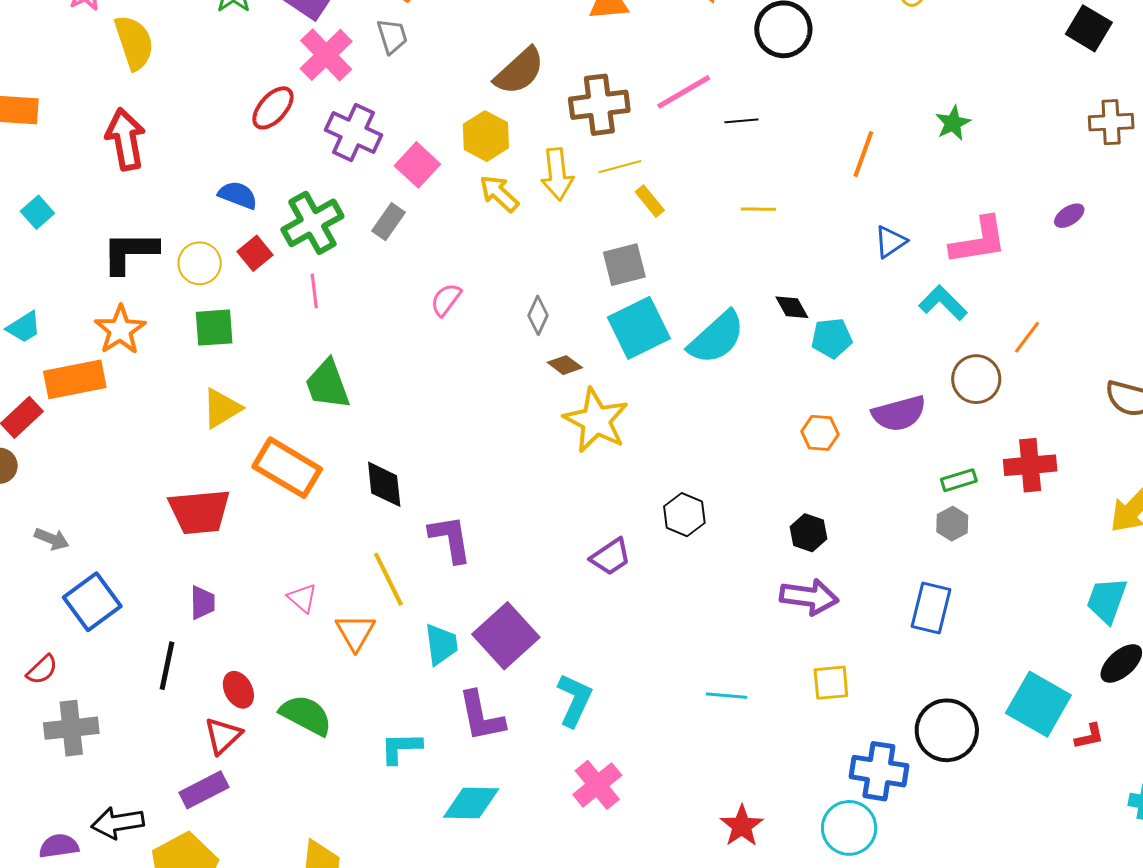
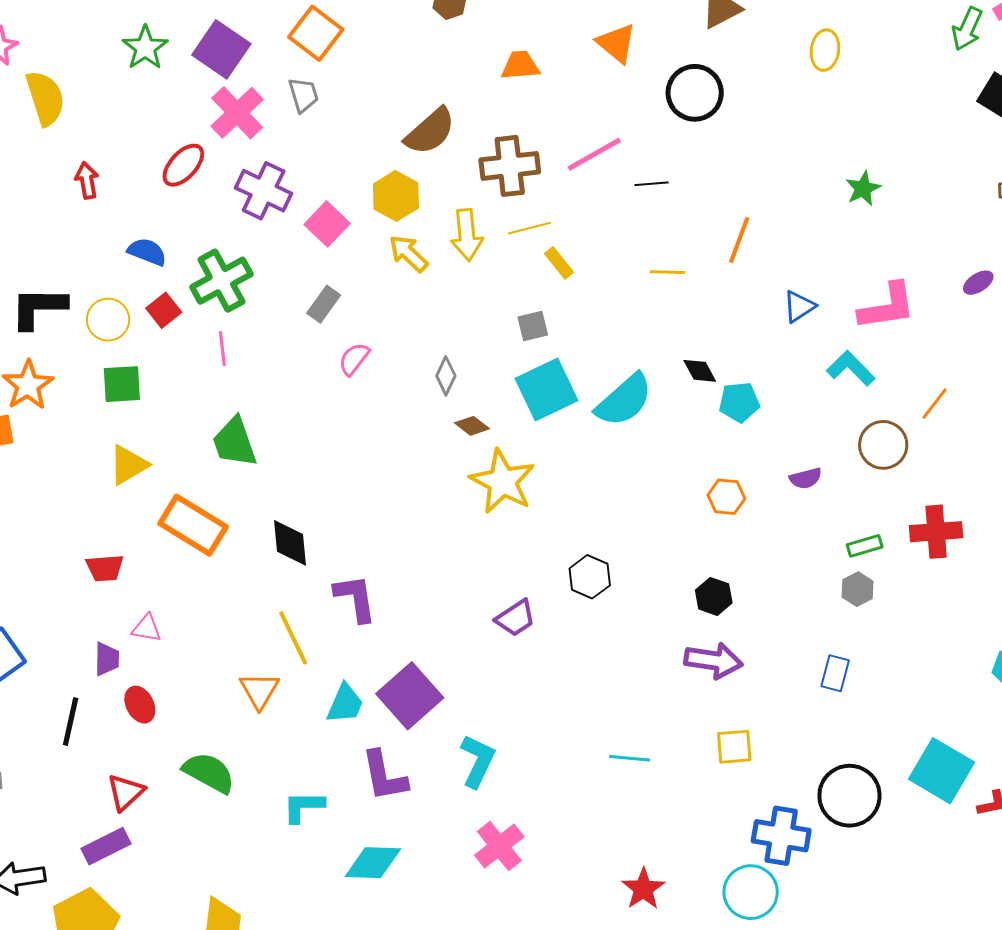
red arrow: (126, 139) -> (87, 180), moved, size x0.6
orange line: (863, 154) -> (739, 240), moved
gray rectangle: (389, 222) -> (324, 304), moved
gray square: (624, 265) -> (533, 326), size x0.7
purple semicircle: (899, 413) -> (806, 478), size x0.6
red trapezoid: (199, 512) -> (105, 568), size x0.6
pink triangle: (302, 598) -> (147, 628), moved, turned -32
blue rectangle: (931, 608) -> (835, 673), size x0.7
cyan trapezoid: (441, 644) -> (345, 704), turned 30
red ellipse: (238, 690) -> (140, 705), moved

